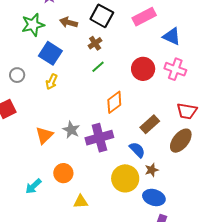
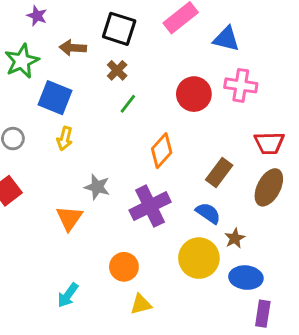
gray star: (71, 130) -> (97, 187), moved
orange circle: (63, 173) -> (124, 267), moved

